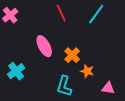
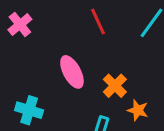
cyan cross: (16, 71) -> (29, 110), turned -36

